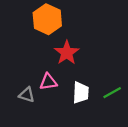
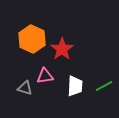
orange hexagon: (47, 19) -> (32, 39), moved

